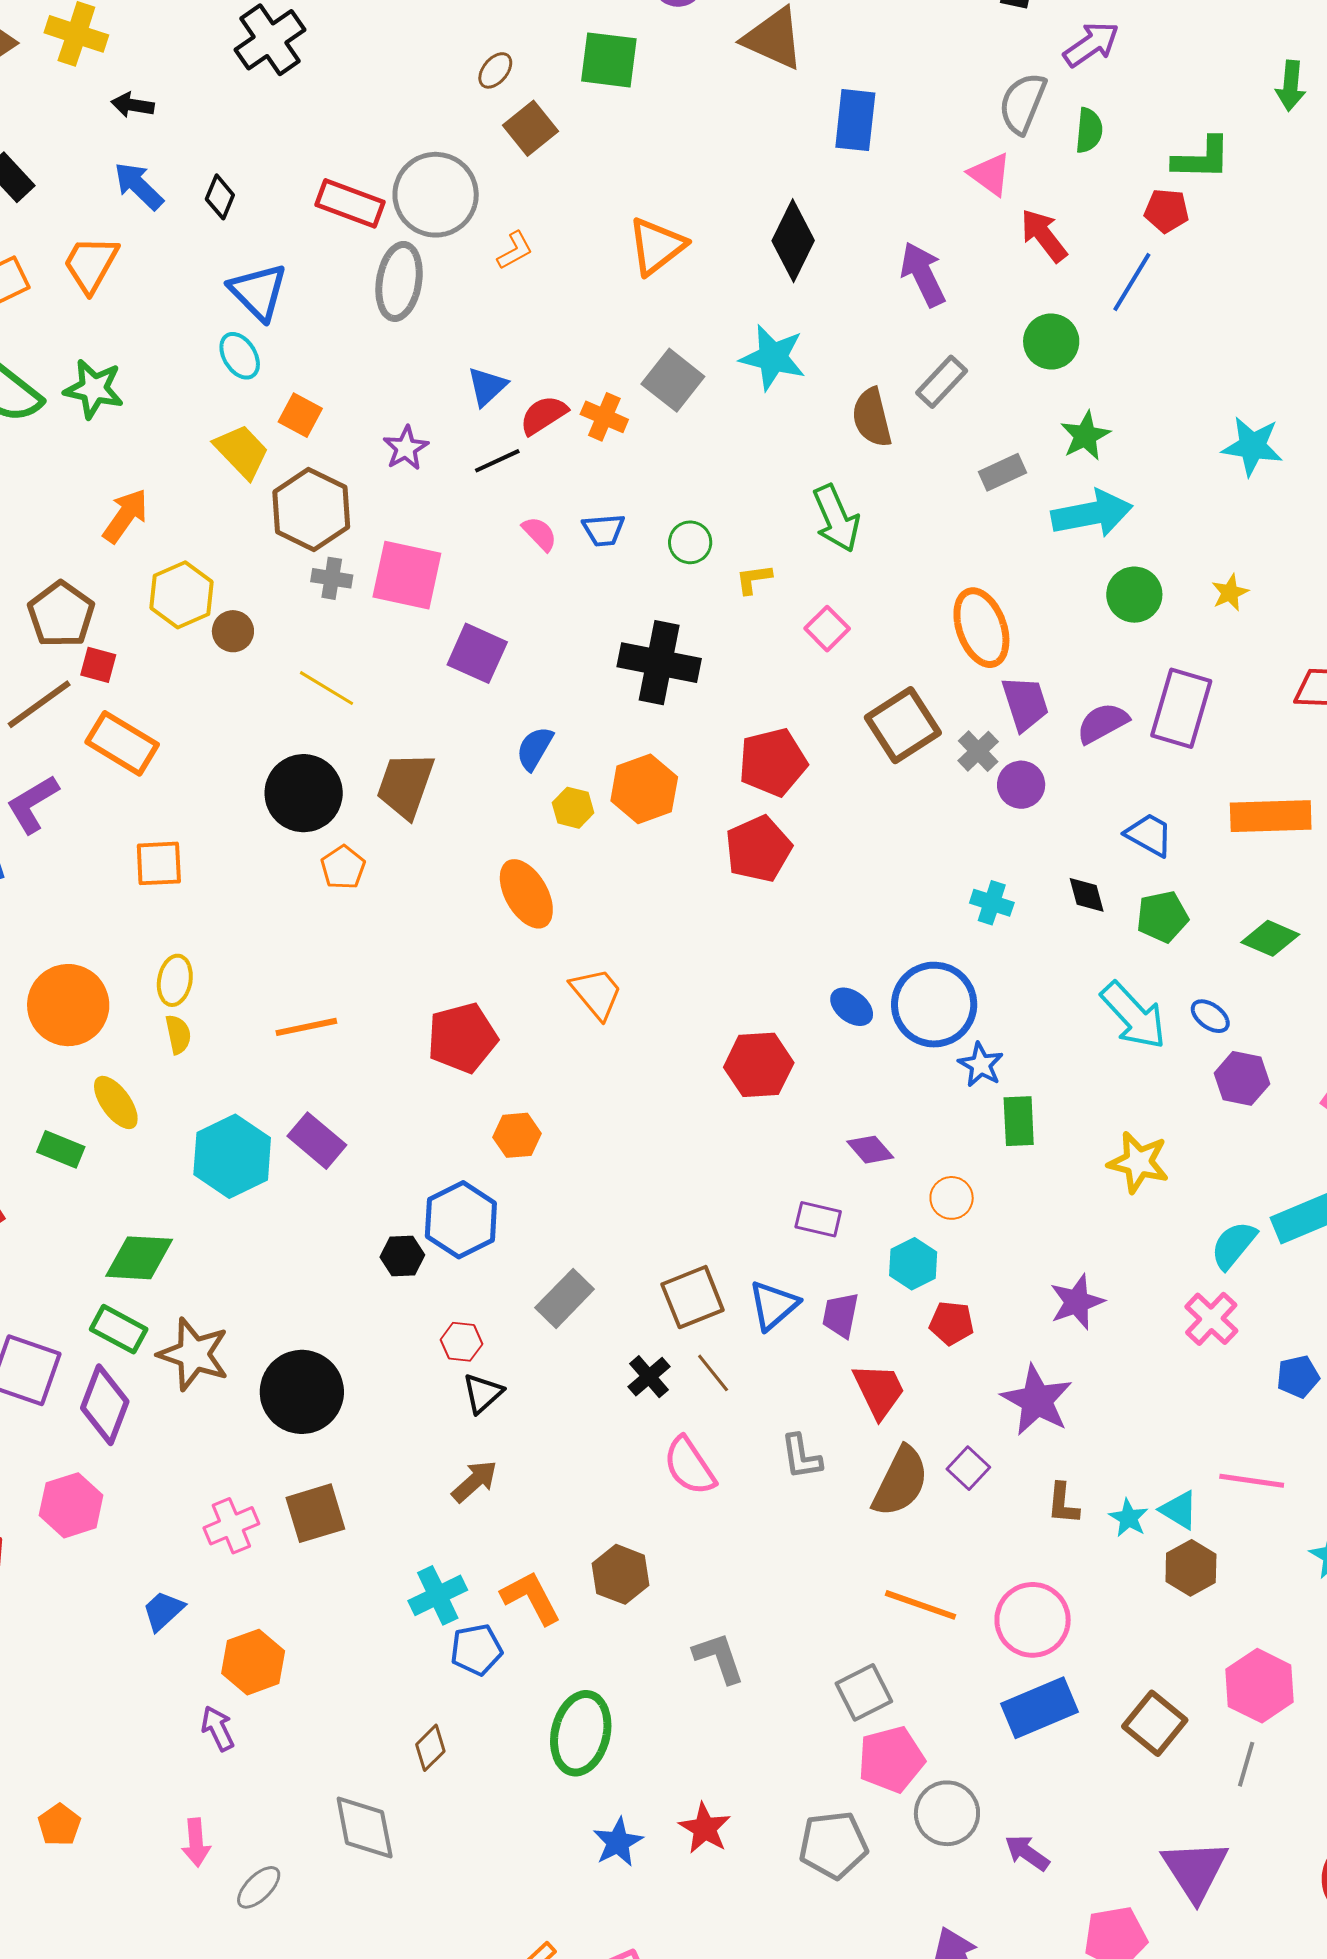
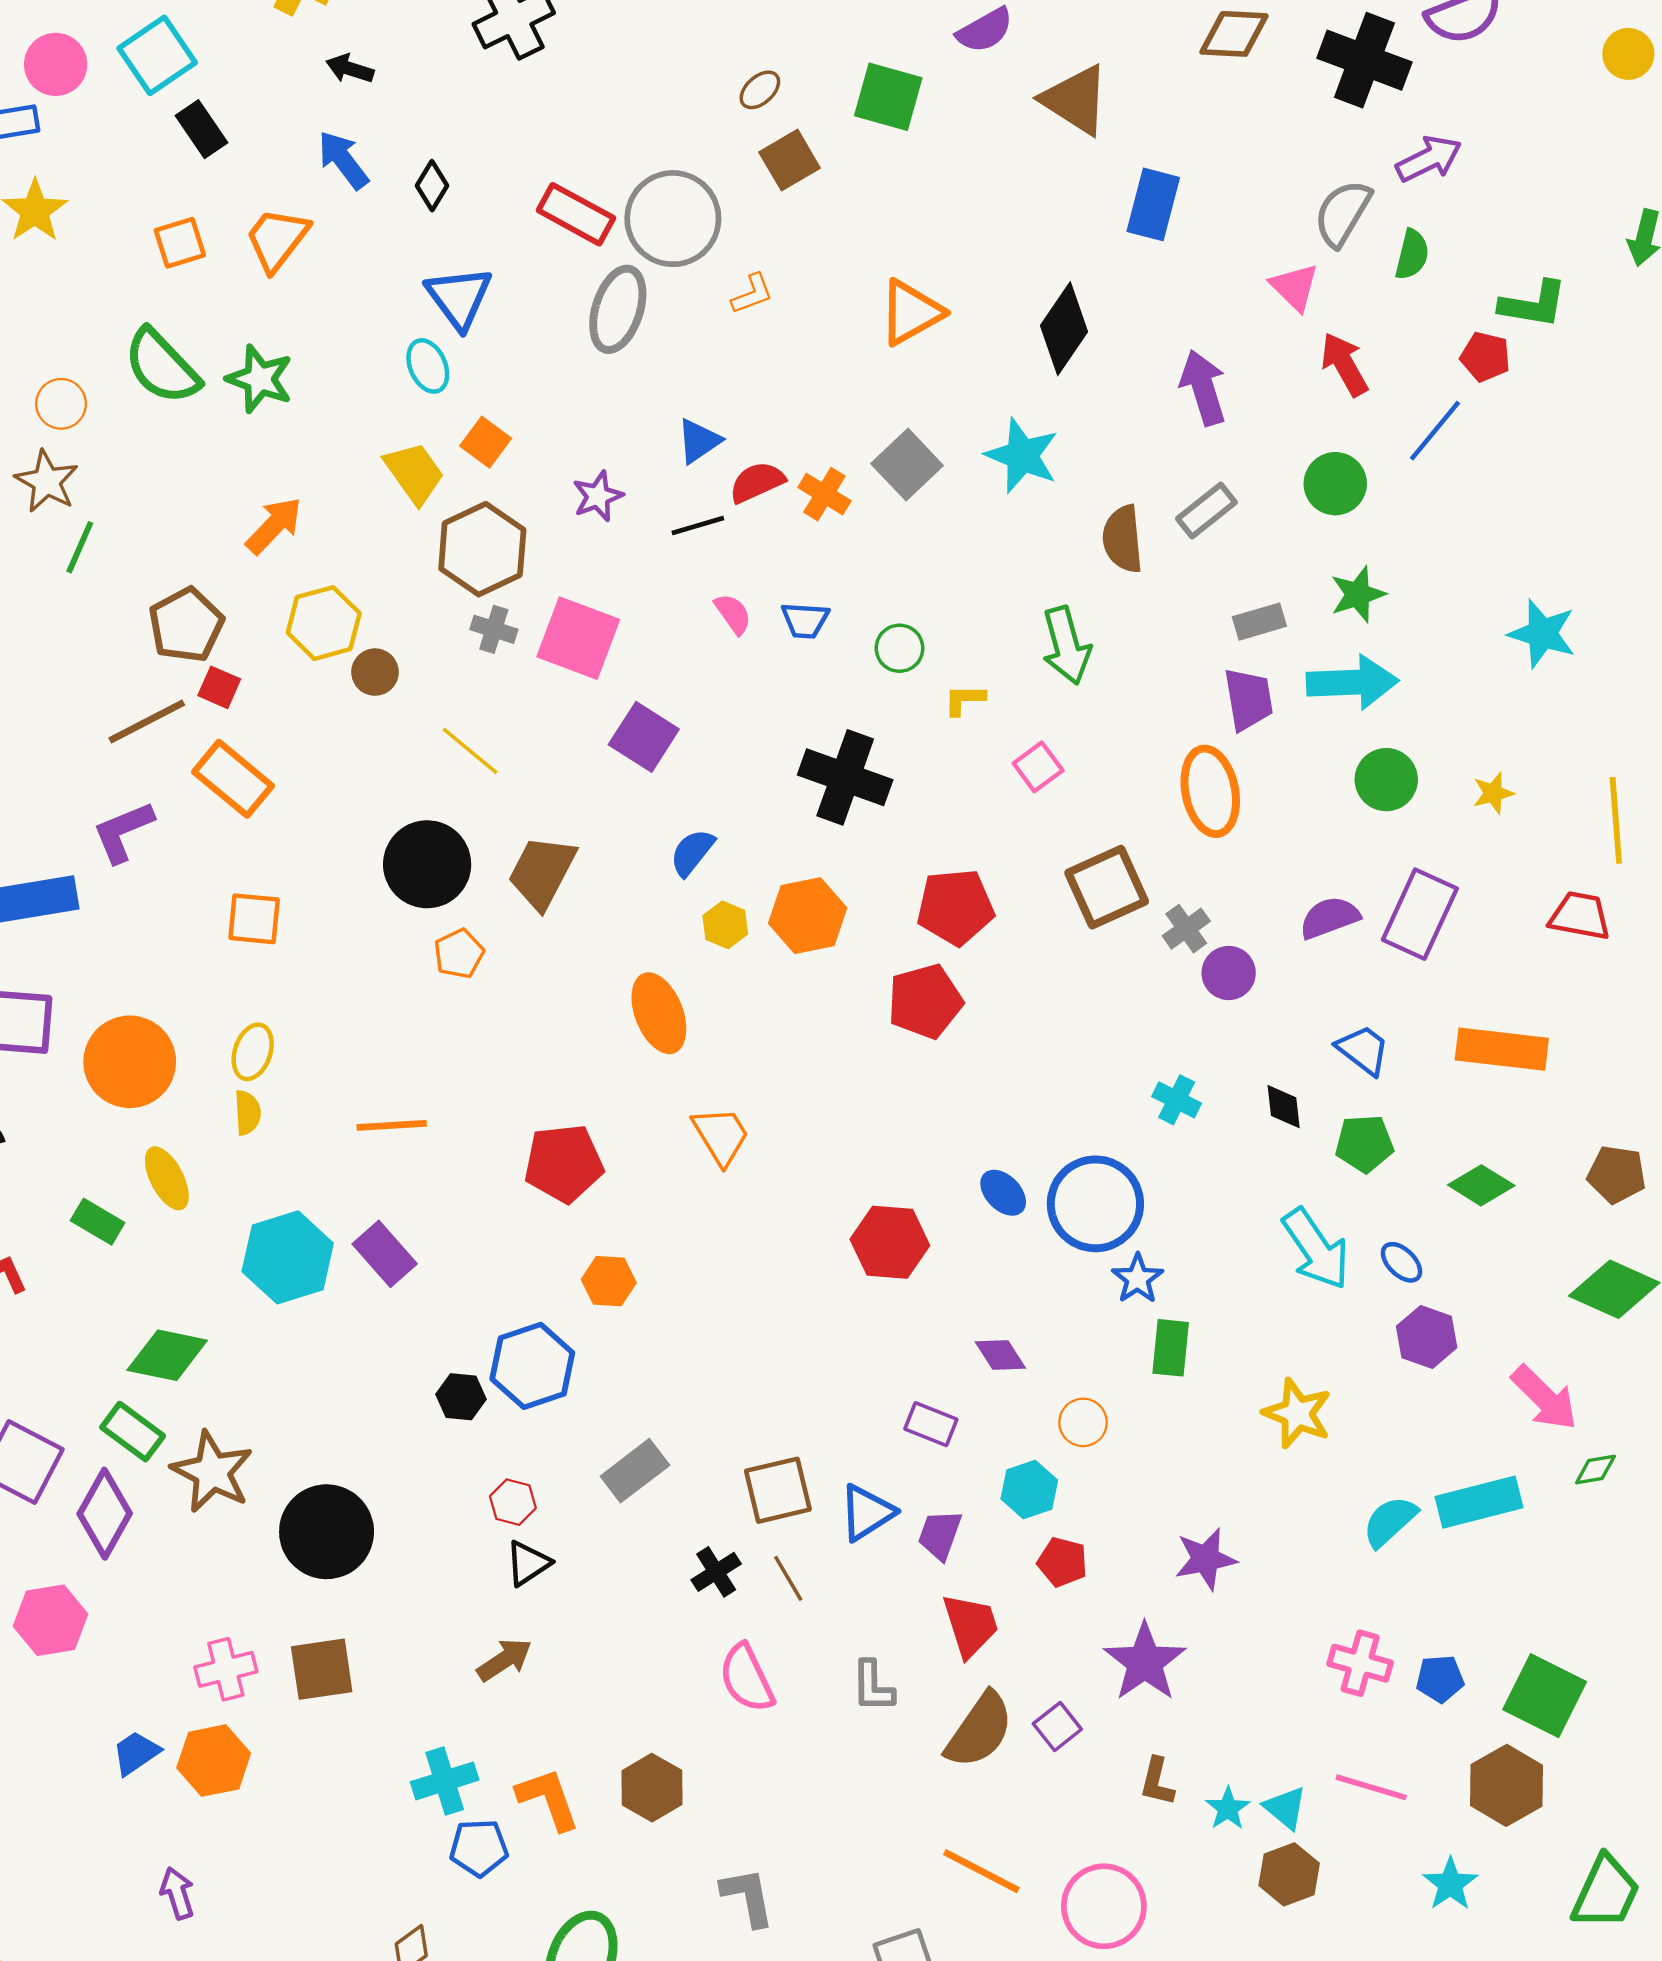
purple trapezoid: (1025, 703) -> (1248, 699), moved
pink cross: (1211, 1319) -> (1360, 1663), moved, turned -36
orange hexagon: (253, 1662) -> (214, 1761), moved

